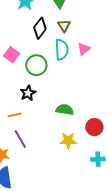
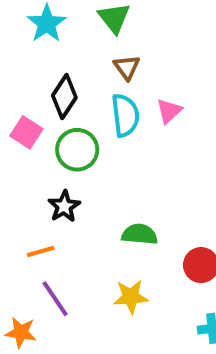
black diamond: (40, 28) -> (64, 96), moved
yellow star: (68, 141) -> (131, 297), moved

